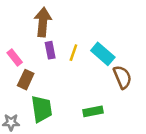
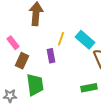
purple rectangle: (50, 50) -> (51, 56), moved
green rectangle: (93, 111) -> (89, 88), moved

